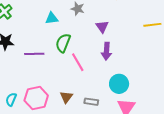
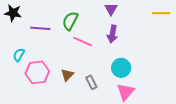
pink line: (78, 62) -> (83, 42), turned -42
cyan semicircle: (11, 99) -> (19, 55), moved
gray rectangle: (91, 102) -> (91, 82), turned 48

